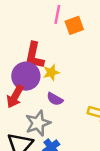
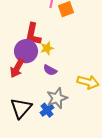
gray star: (38, 123) -> (57, 98), moved

